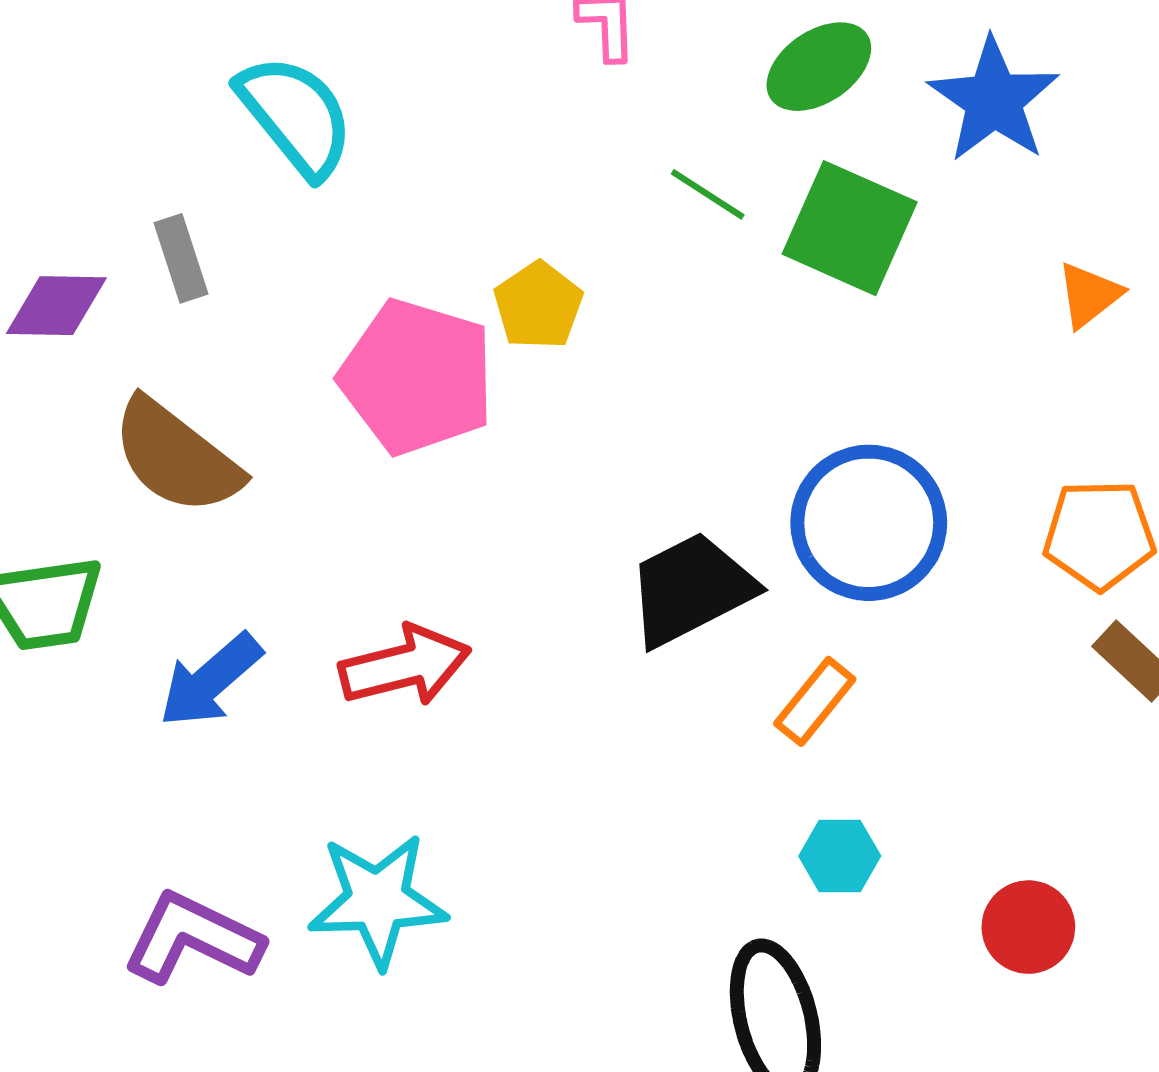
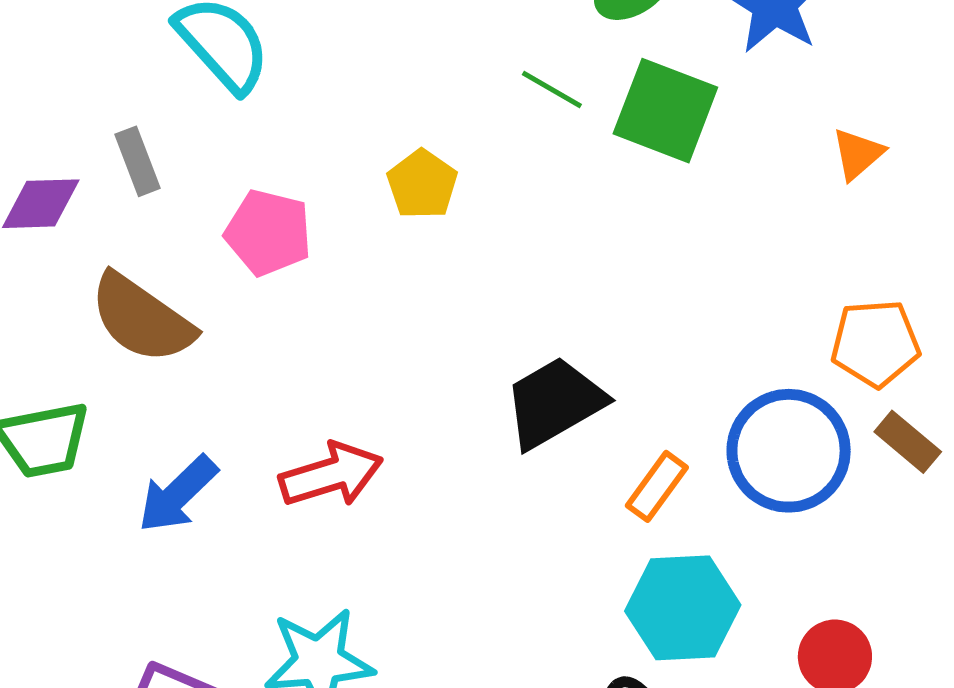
pink pentagon: (417, 377) -> (268, 233), moved, size x0.7
blue circle: (869, 523) -> (789, 451), moved
cyan hexagon: (840, 856) -> (683, 608), size x1.8

